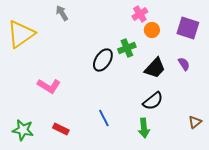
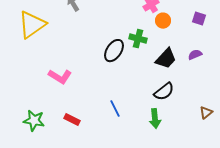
purple square: (188, 28) -> (199, 19), size x0.6
green cross: (127, 48) -> (138, 39), turned 36
purple semicircle: (184, 64) -> (195, 55), turned -80

